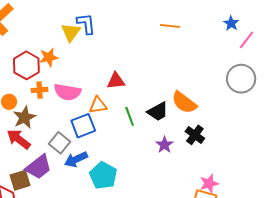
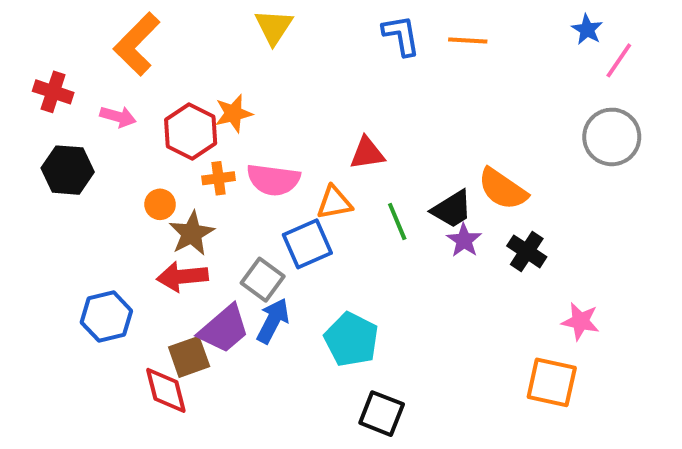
blue L-shape: (86, 24) -> (401, 35), moved
yellow triangle: (71, 32) -> (274, 27), moved
red arrow: (19, 139) -> (182, 277), turned -40
purple star: (164, 145) -> (464, 240), moved
blue arrow: (76, 159) -> (273, 321), moved, turned 145
pink star: (209, 184) -> (580, 321), moved, turned 30

